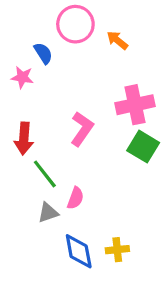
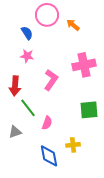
pink star: (22, 77) -> (27, 56), moved
green square: (143, 147) -> (89, 110), moved, turned -36
gray triangle: (48, 213) -> (15, 132), moved
yellow cross: (117, 250) -> (73, 145), moved

